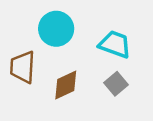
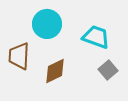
gray square: (116, 84) -> (108, 70), moved

